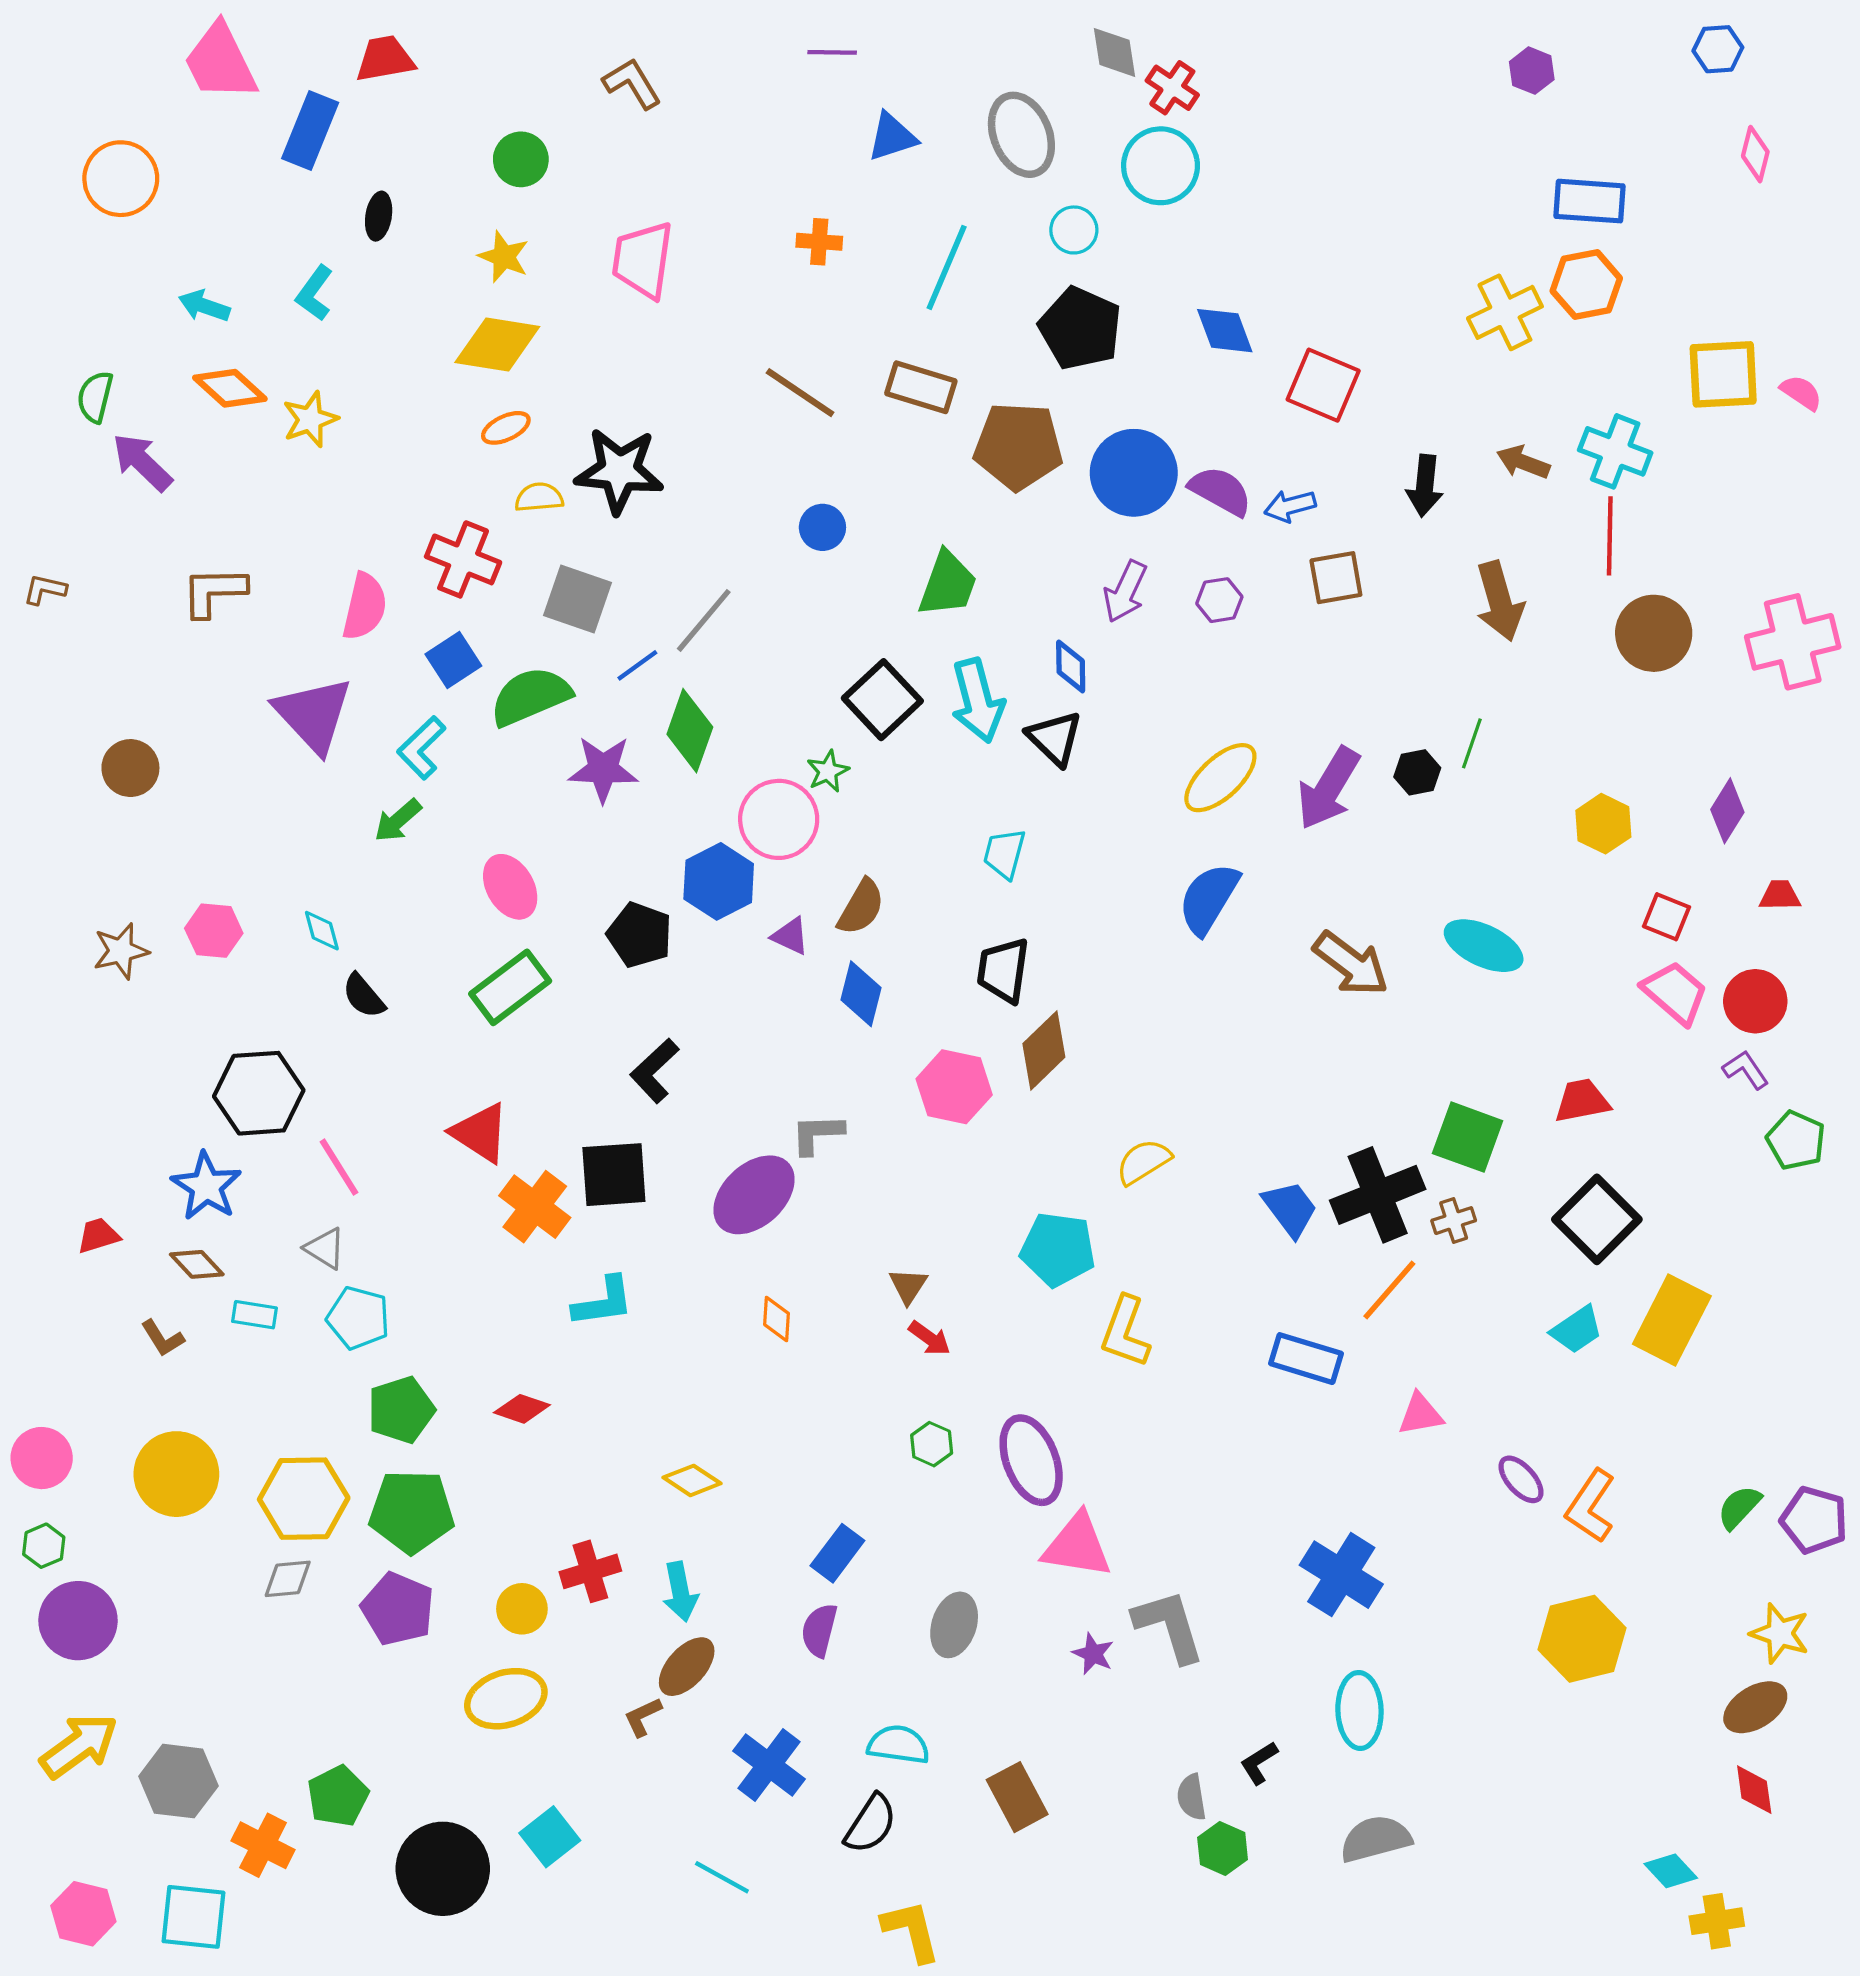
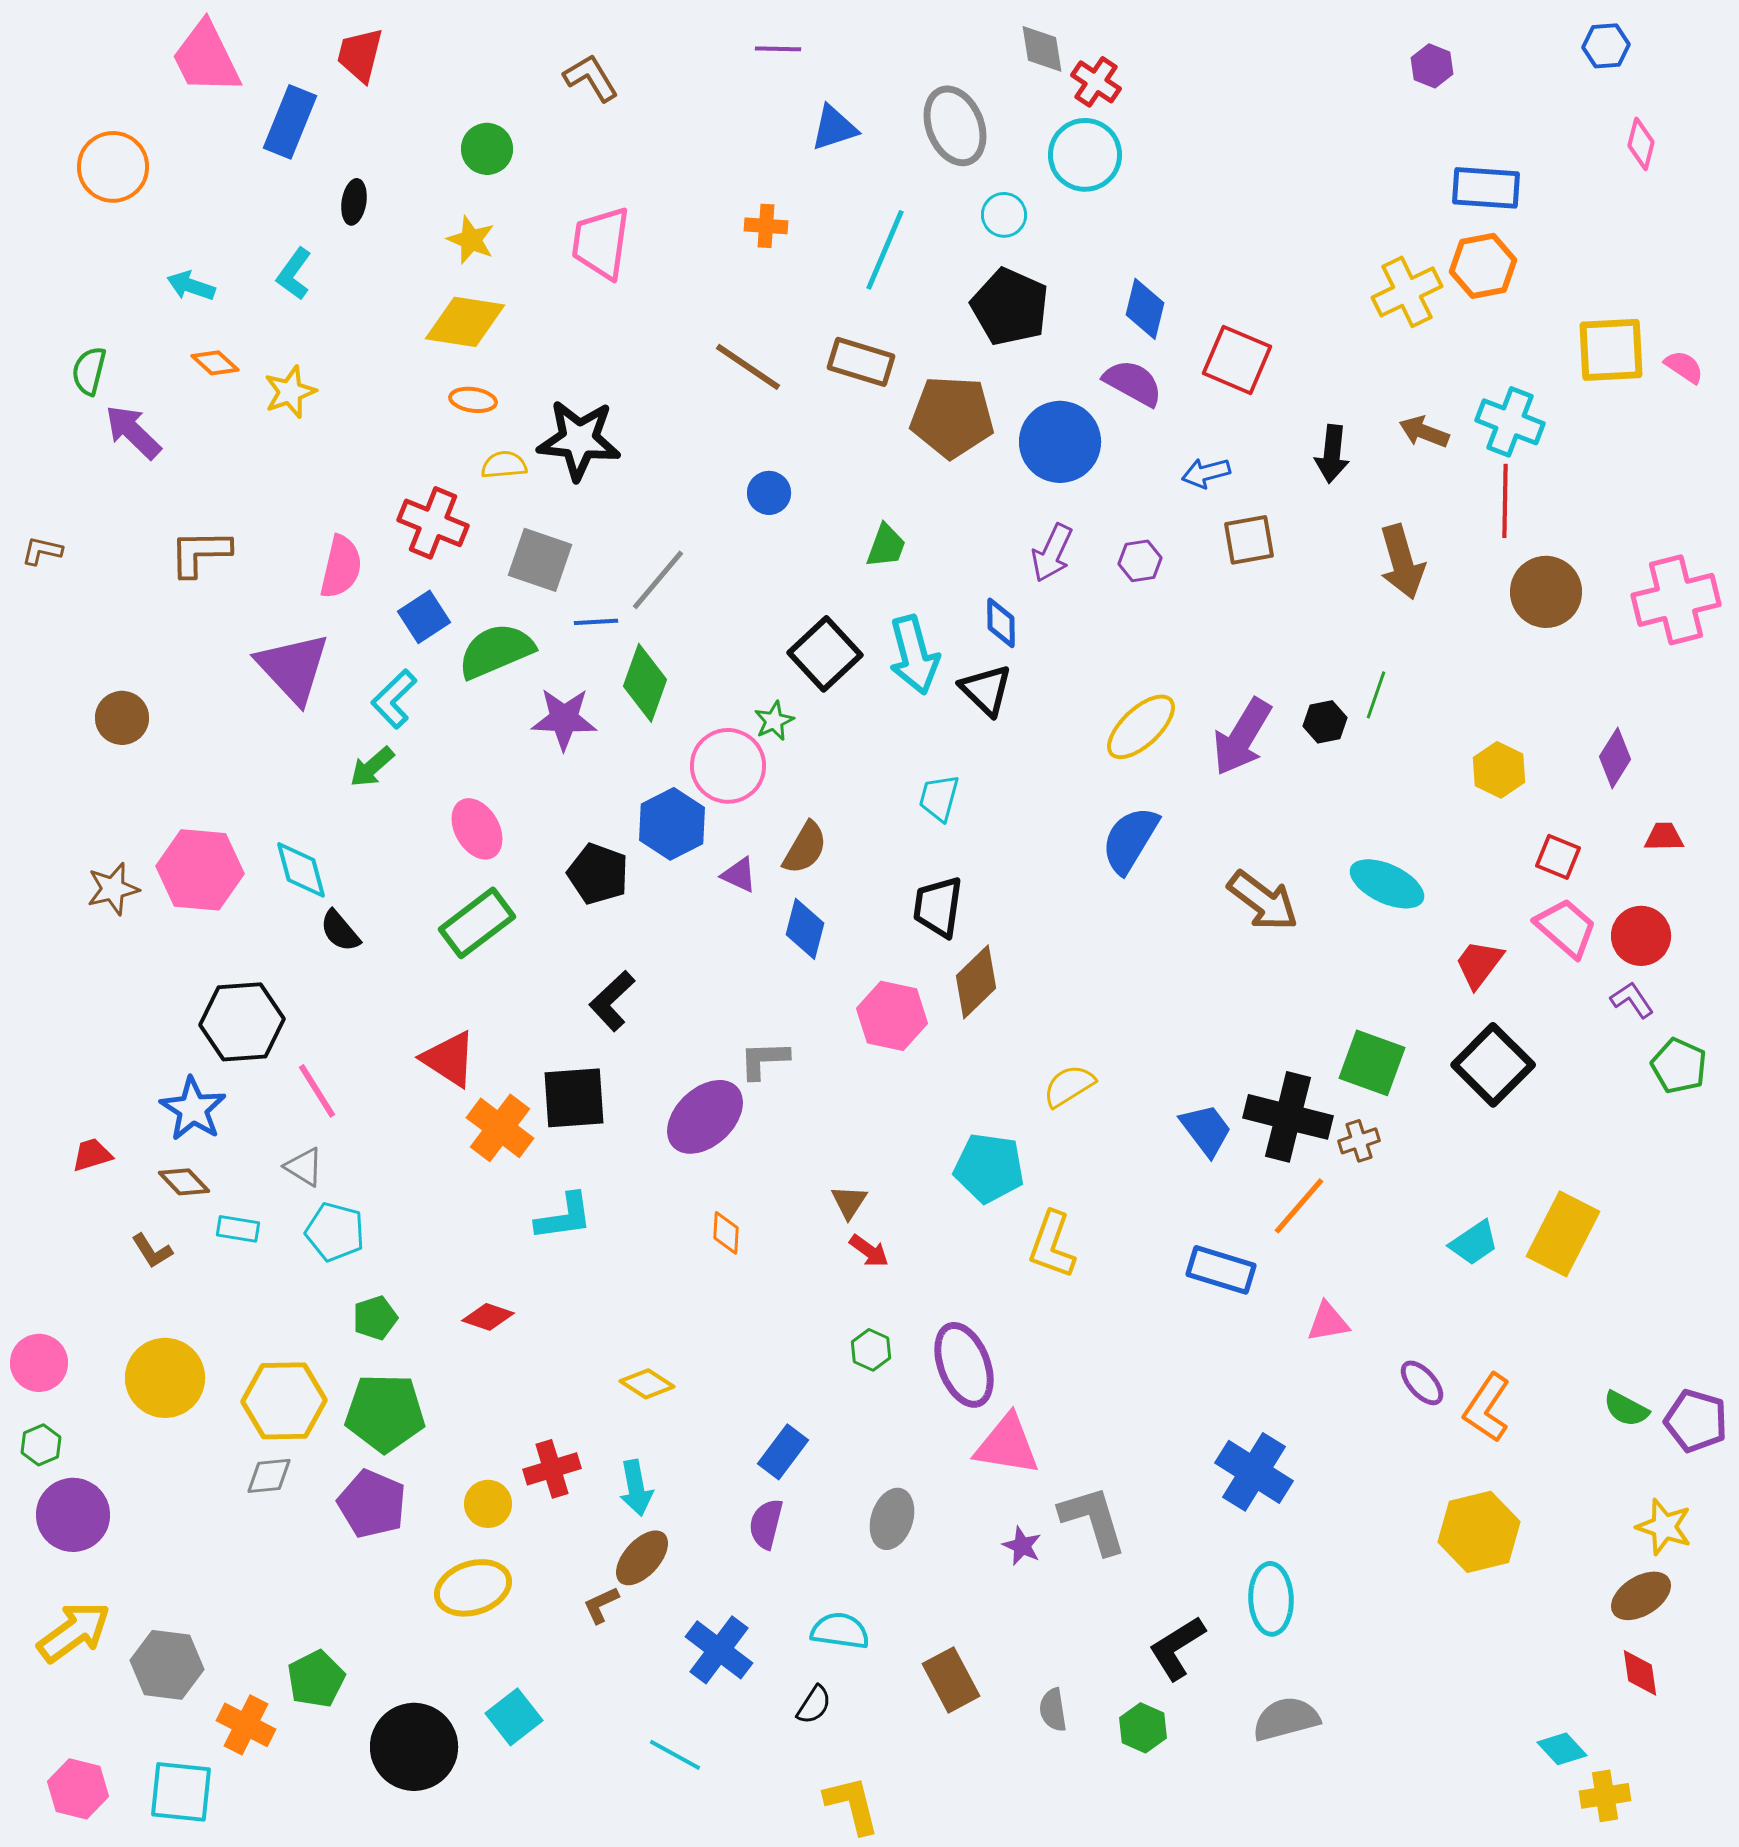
red trapezoid: (385, 59) -> (360, 55), turned -66
blue diamond: (1225, 331) -> (1145, 309), turned 34
orange diamond: (230, 388) -> (215, 363), size x0.7
orange ellipse: (506, 428) -> (473, 400), turned 33
purple semicircle: (1220, 491) -> (1133, 383), moved
green trapezoid: (948, 584) -> (886, 546), size x0.7
blue line: (637, 665) -> (596, 622), turned 33
pink hexagon: (214, 931) -> (200, 870), size x1.6
cyan diamond: (322, 931) -> (301, 870), size x1.5
red trapezoid: (1582, 1101) -> (1479, 964), moved, turned -42
black cross: (1378, 1195) -> (1288, 1117), turned 36
black square: (1597, 1219) -> (1493, 1065), moved
green pentagon: (401, 1410) -> (375, 1318), size x0.7
green semicircle: (1739, 1507) -> (1626, 1409), turned -105
black L-shape: (1259, 1763) -> (1177, 1648), size x1.6
gray semicircle: (1192, 1797) -> (1053, 1710), moved
black semicircle: (871, 1824) -> (814, 1705), size x0.7

